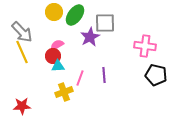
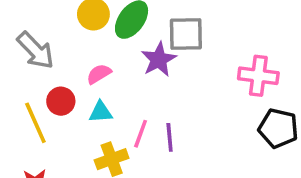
yellow line: (22, 52) -> (35, 123), moved
red circle: (53, 56) -> (61, 101), moved
purple line: (104, 75) -> (170, 137), moved

